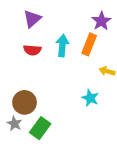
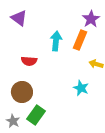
purple triangle: (32, 19) -> (19, 18), moved, turned -42
red semicircle: (32, 50) -> (29, 61), moved
gray star: (14, 124) -> (13, 121), moved

